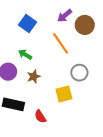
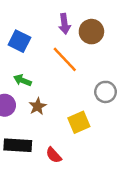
purple arrow: (65, 16) -> (64, 24), turned -49
gray circle: (79, 73) -> (106, 92), moved

